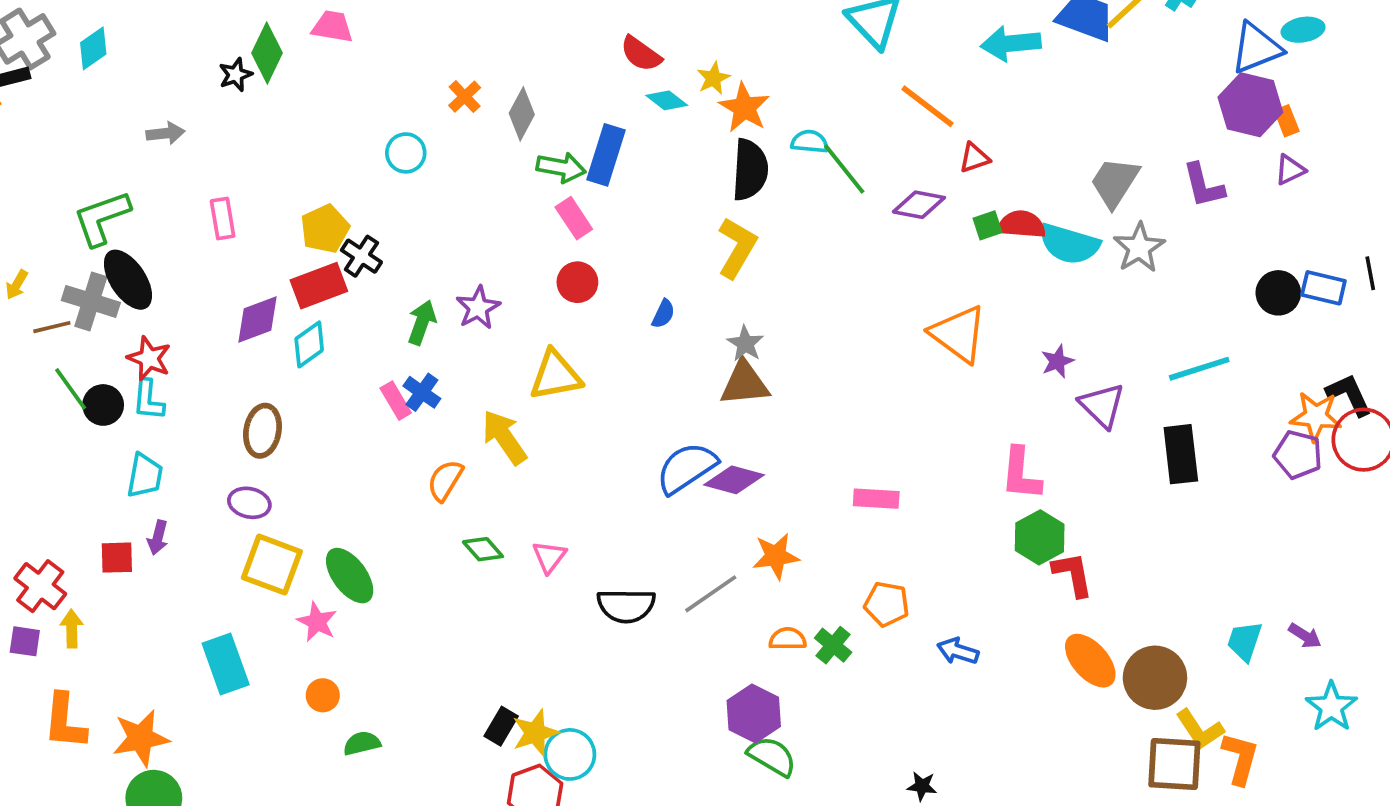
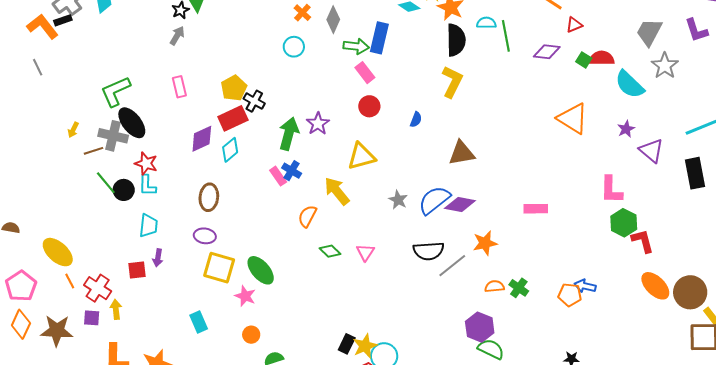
gray arrow: (165, 133) -> (177, 36), moved, turned -48
cyan circle: (406, 153) -> (294, 47), moved
green line: (844, 169) -> (506, 36), turned 32
green square: (987, 225) -> (584, 60), turned -35
cyan semicircle: (1069, 244) -> (629, 84), moved, turned 32
green arrow: (422, 322) -> (289, 134), size x1.4
gray star: (745, 344) -> (398, 200), moved
orange pentagon: (887, 604) -> (570, 295), moved
black semicircle: (626, 606) -> (429, 251), moved
cyan rectangle: (226, 664) -> (199, 322), size x0.7

